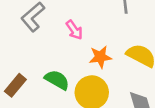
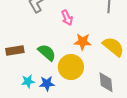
brown rectangle: (15, 85) -> (15, 50), turned 30

